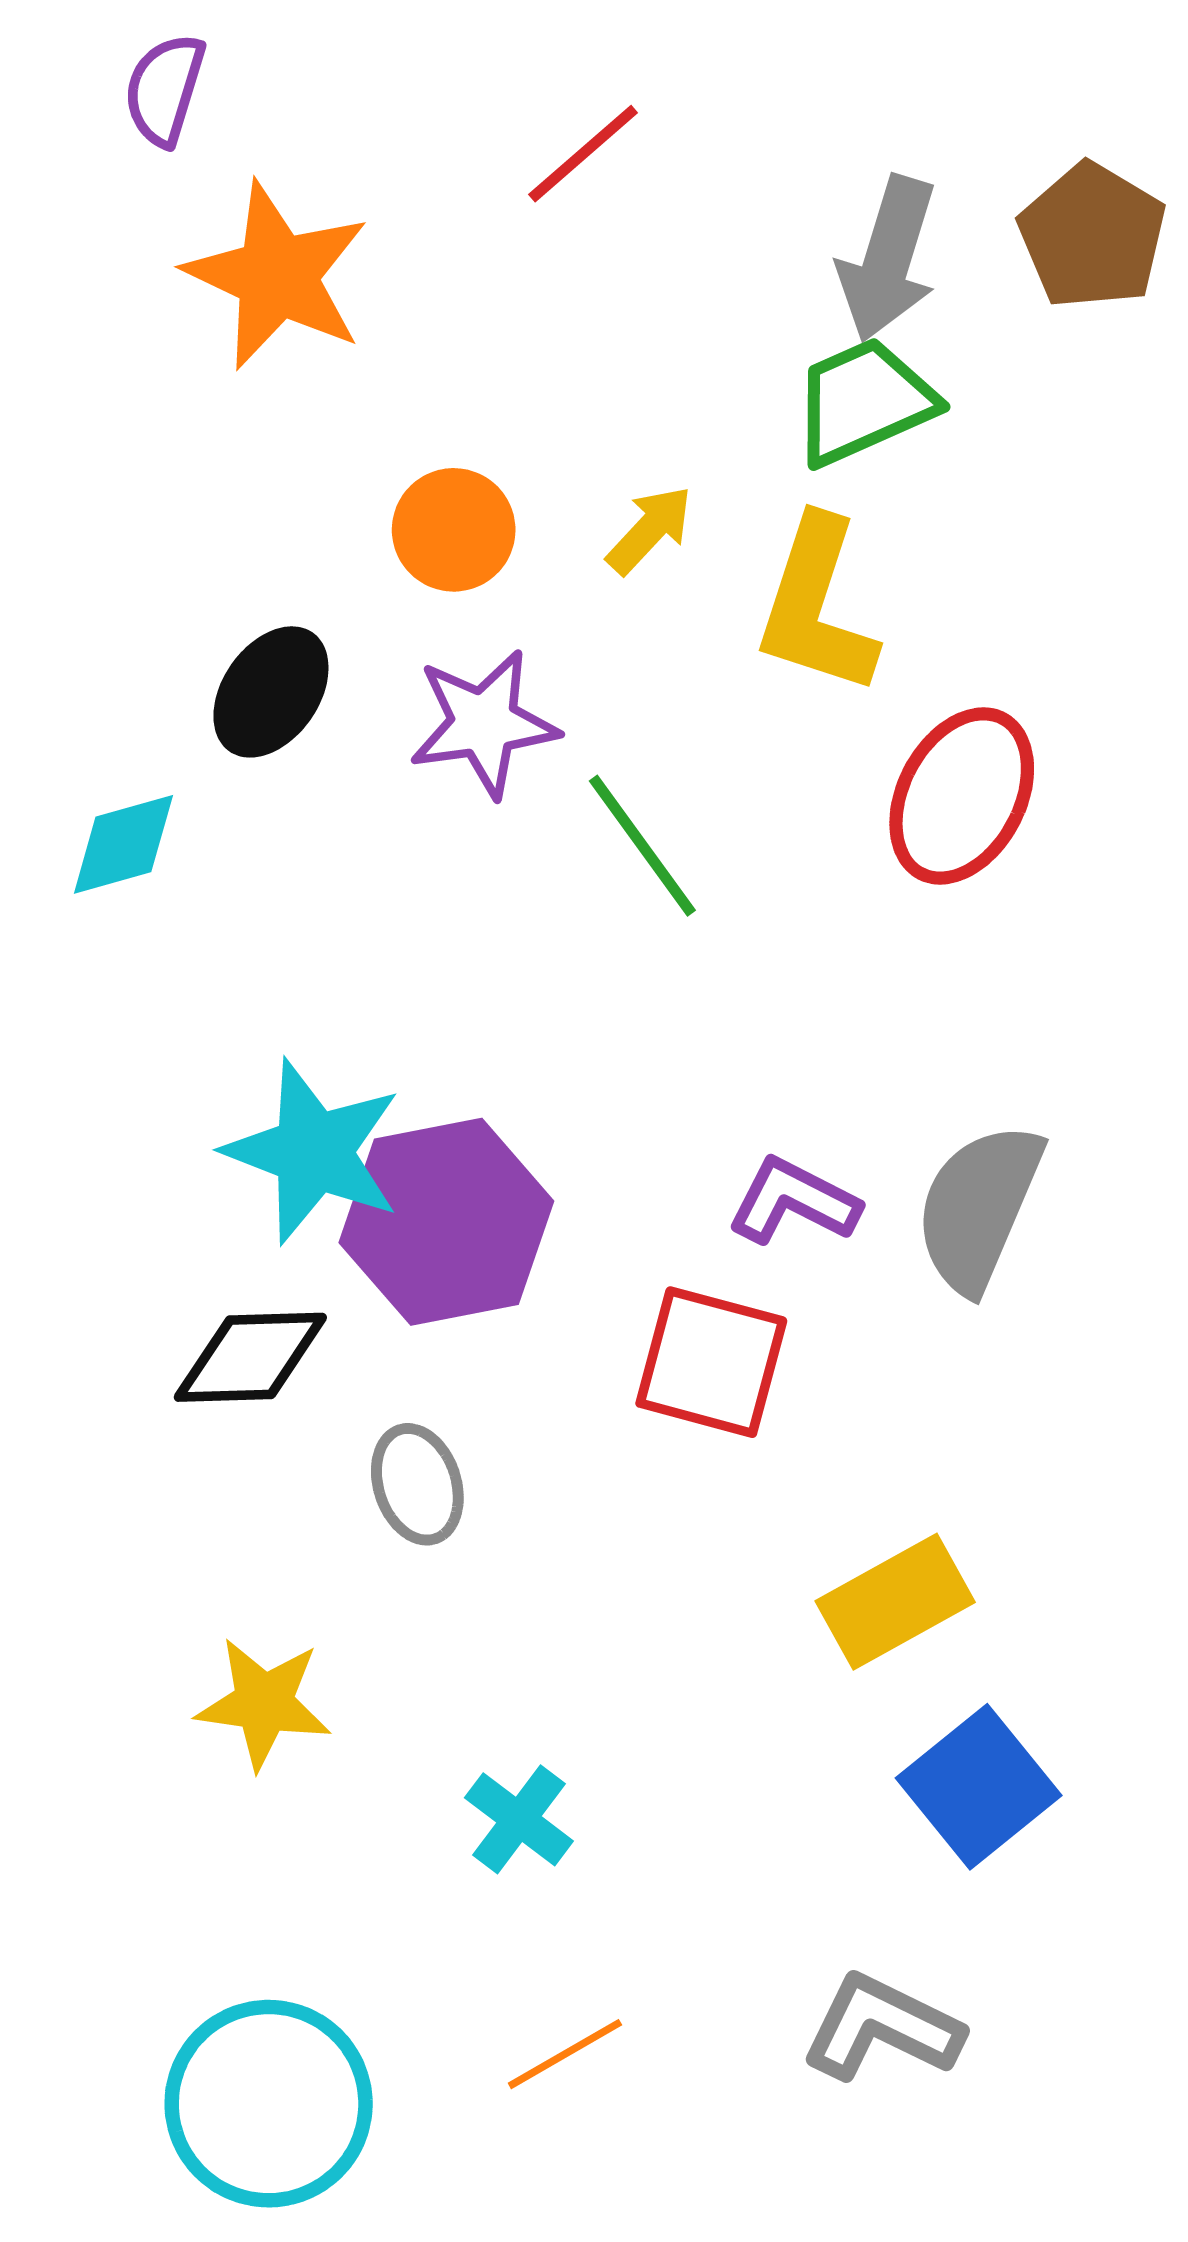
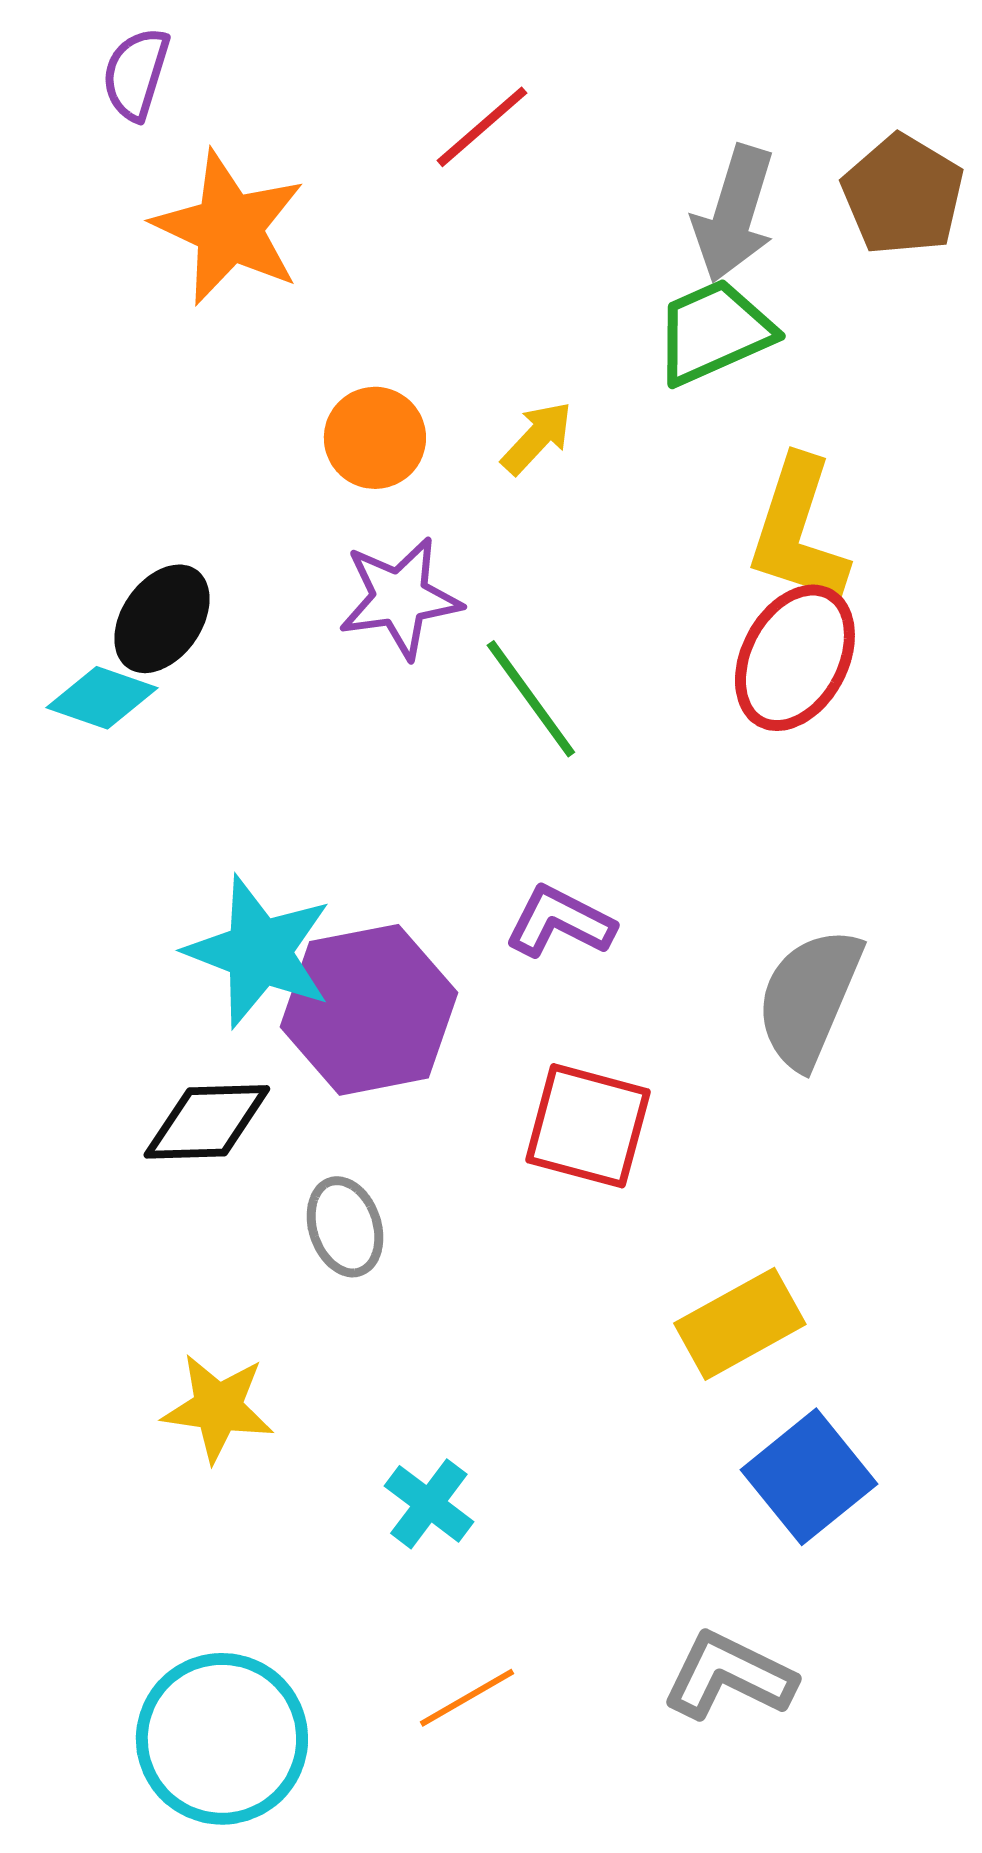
yellow L-shape: (817, 606) -> (798, 531), moved
black ellipse: (271, 692) -> (162, 619), moved
cyan diamond: (123, 844) -> (102, 698), turned 35
purple L-shape: (794, 1201) -> (560, 922), moved

